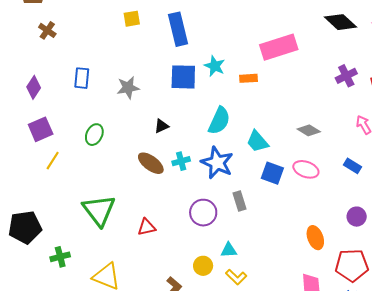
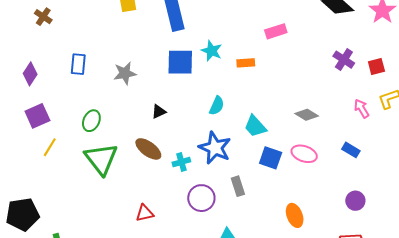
pink rectangle: (279, 47) -> (276, 31), size x0.6
purple cross: (346, 76) -> (344, 60), turned -30
cyan semicircle: (219, 121) -> (217, 106), size x0.7
cyan cross: (181, 161) -> (181, 162), moved
green triangle: (99, 210) -> (101, 159), moved
orange ellipse: (315, 238) -> (295, 215), moved

